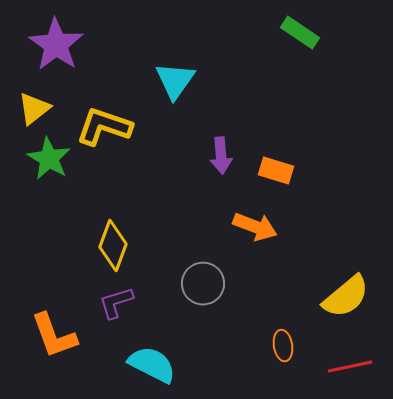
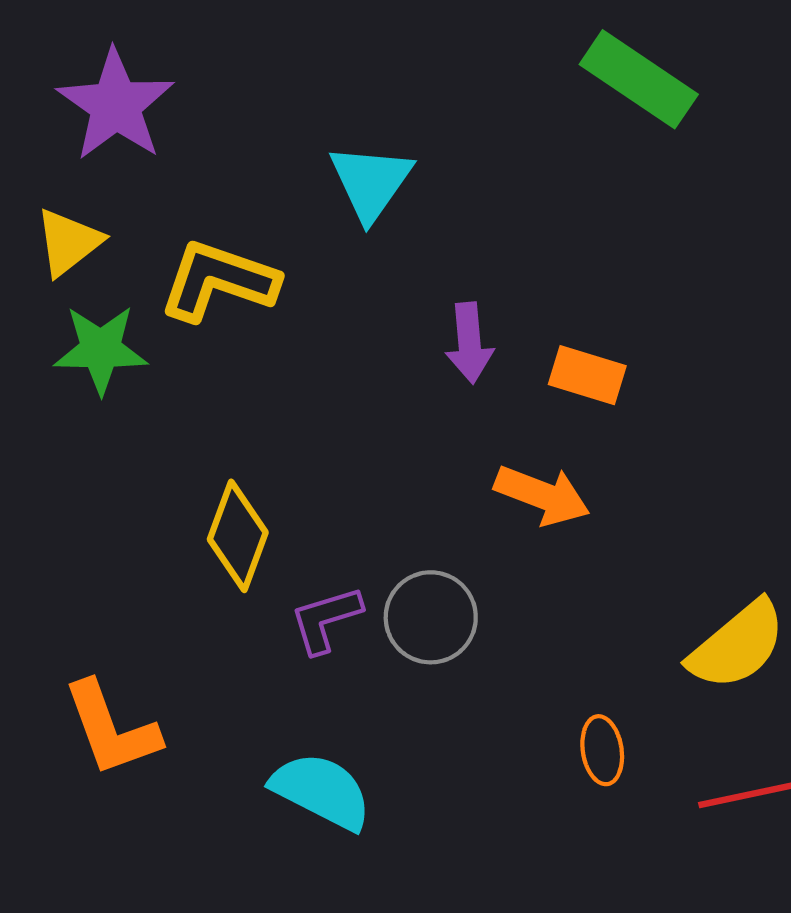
green rectangle: (300, 33) -> (639, 79), size x1.4
green star: (49, 159) -> (101, 349), turned -30
purple L-shape: (116, 303) -> (326, 619), moved

